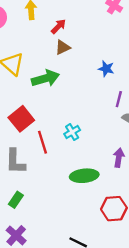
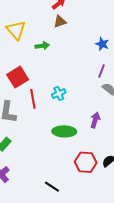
blue star: (106, 69) -> (102, 44), moved
green arrow: (45, 78) -> (42, 46), size x0.6

